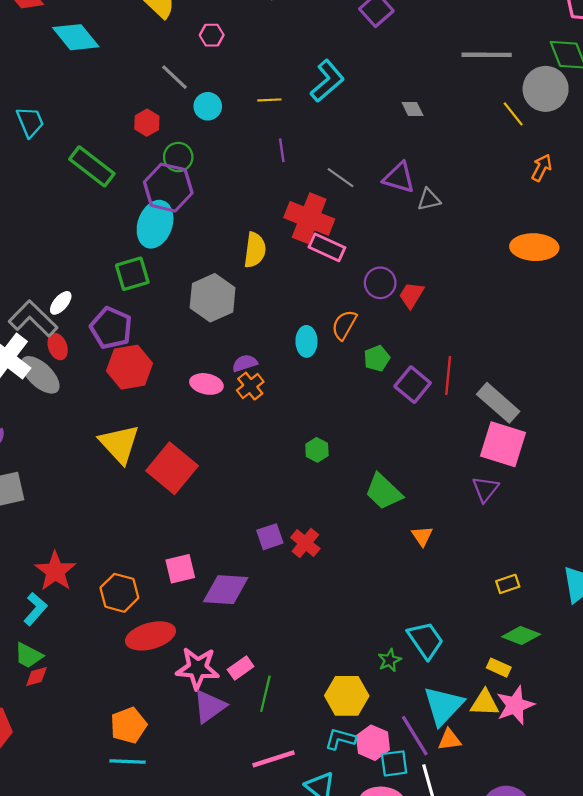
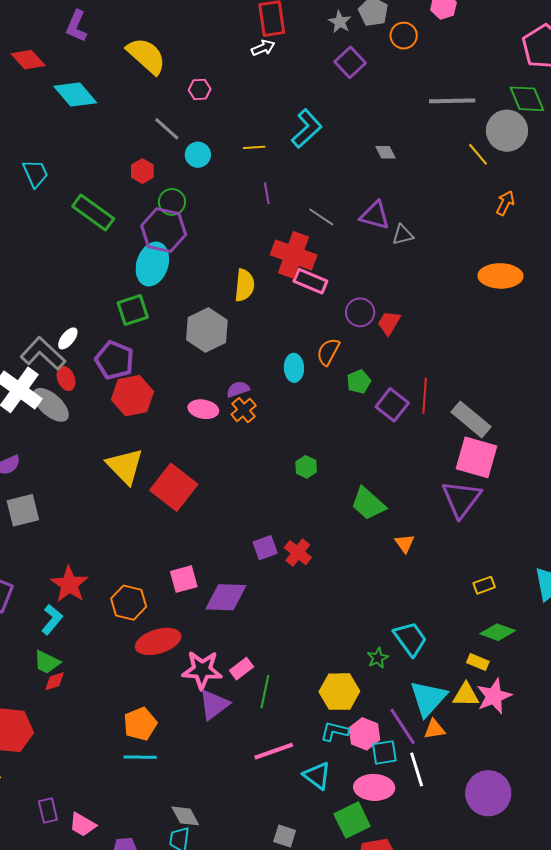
purple triangle: (485, 489) -> (461, 499), size x1.6

